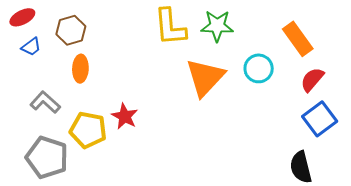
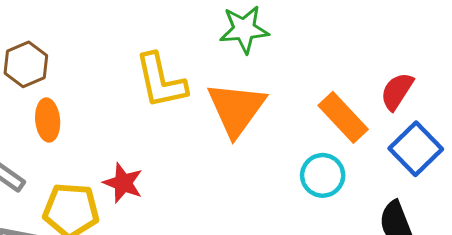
yellow L-shape: (170, 27) -> (161, 81), moved
orange rectangle: (298, 39) -> (343, 117), moved
cyan circle: (259, 68) -> (323, 175), moved

